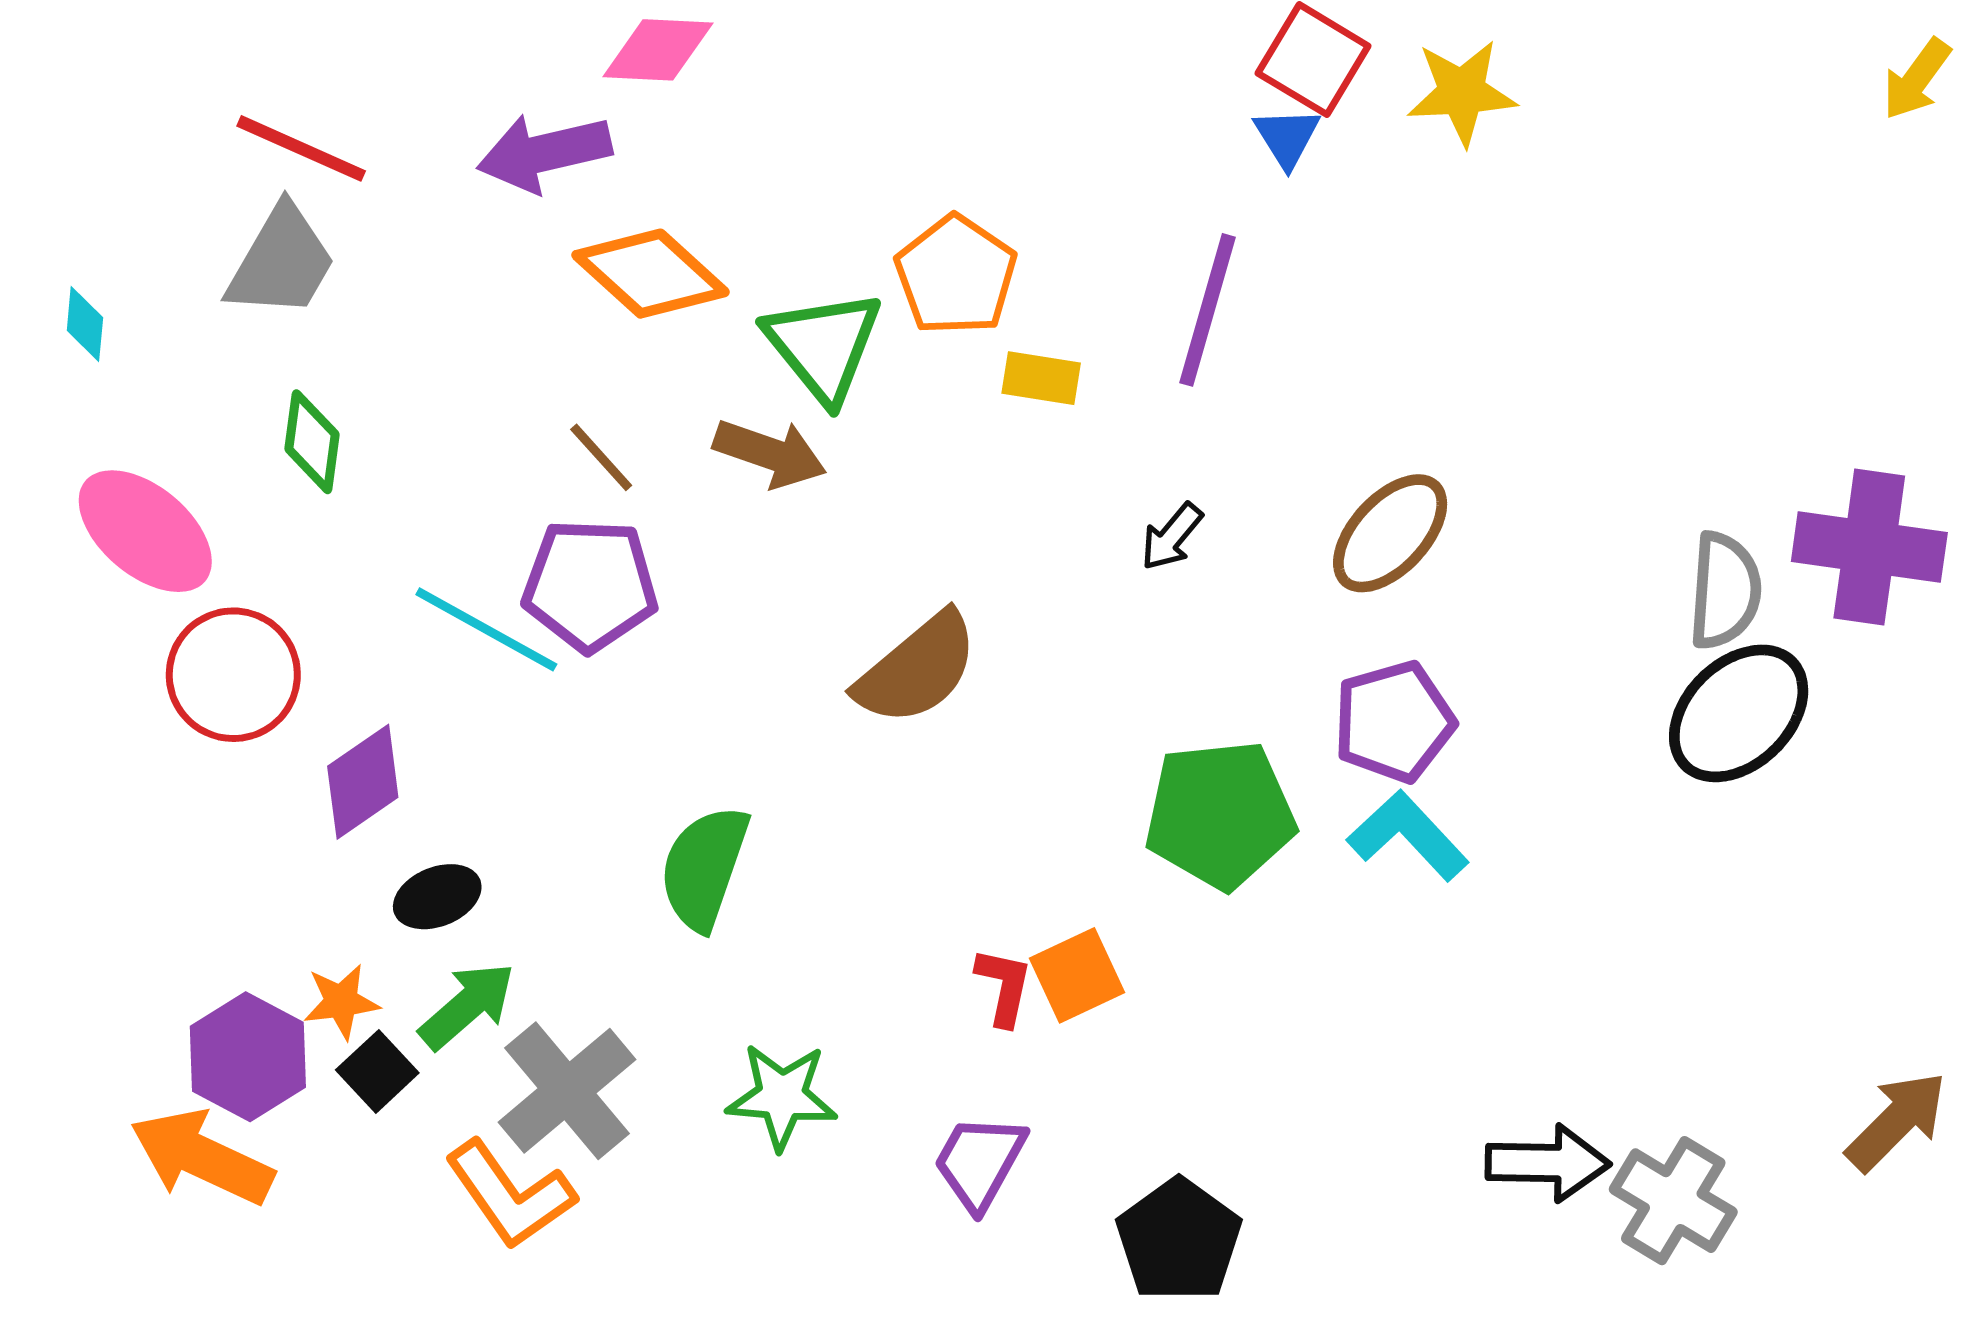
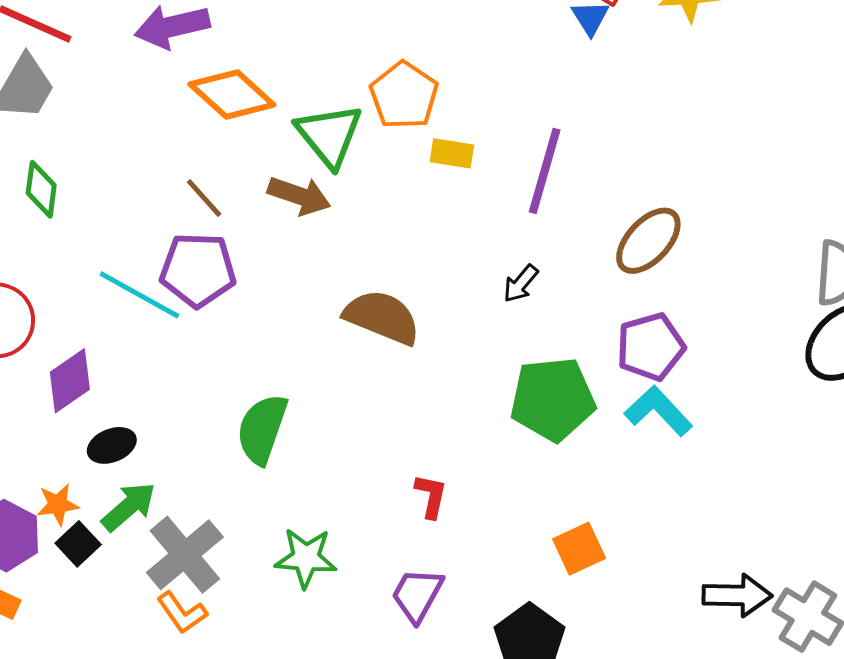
purple line: (1208, 310) -> (545, 171), moved
black arrow: (1172, 537) -> (521, 284), moved
brown semicircle: (917, 669) -> (382, 317), turned -118
orange square: (1077, 975) -> (579, 549), moved
orange L-shape: (510, 1195) -> (182, 613), moved, size x0.7

